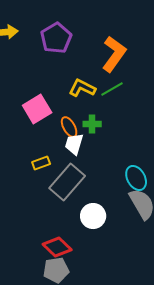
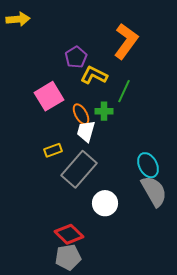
purple pentagon: (56, 38) -> (76, 57), moved, size x0.7
green line: (112, 89) -> (124, 91), moved, turned -35

